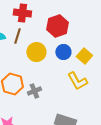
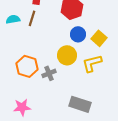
yellow circle: (36, 52) -> (67, 55), moved
yellow L-shape: (77, 81) -> (92, 63), turned 105

